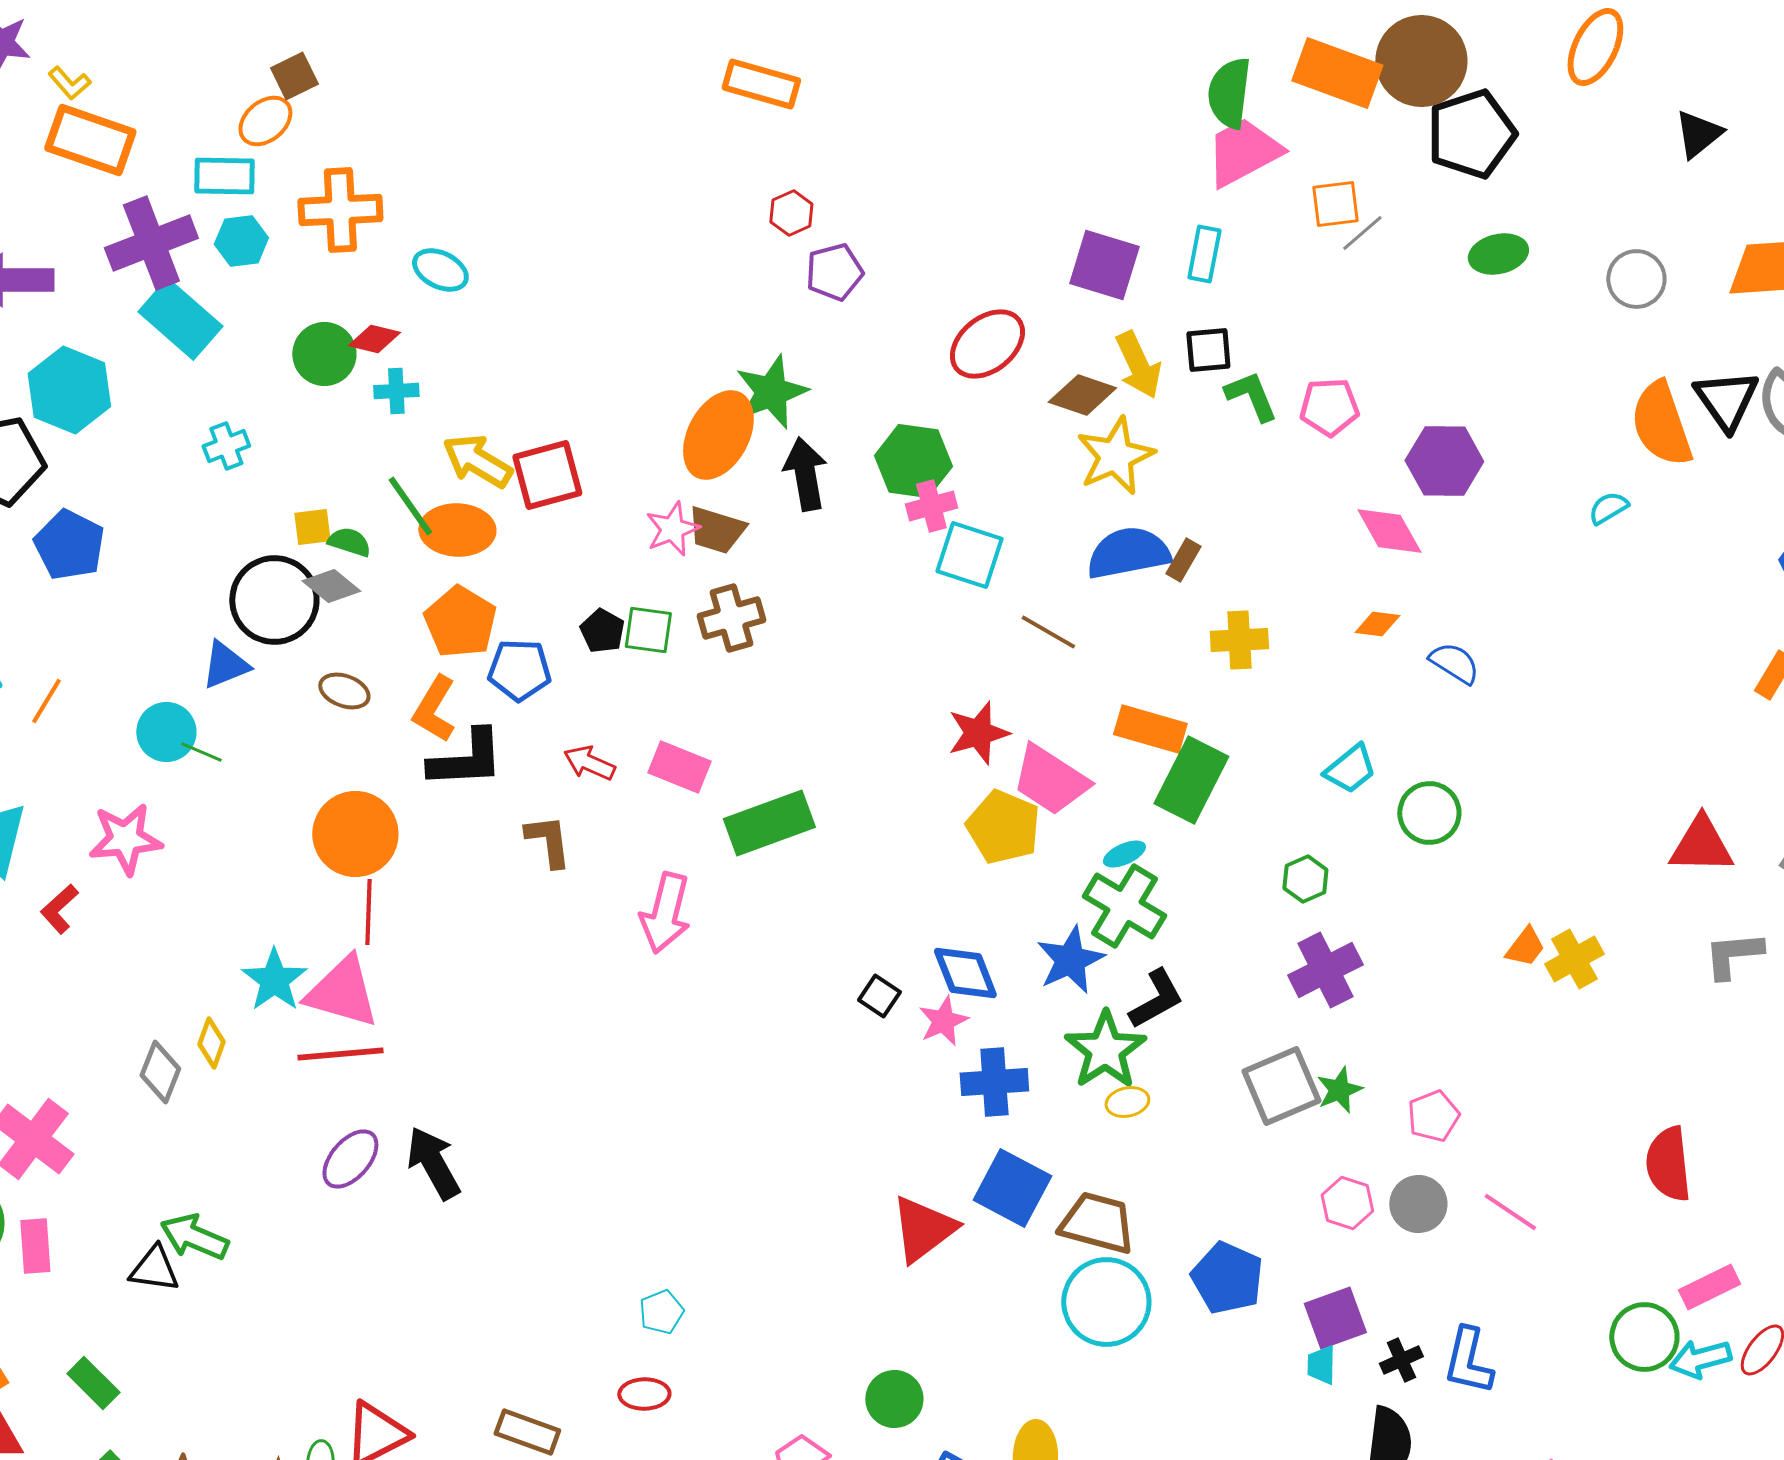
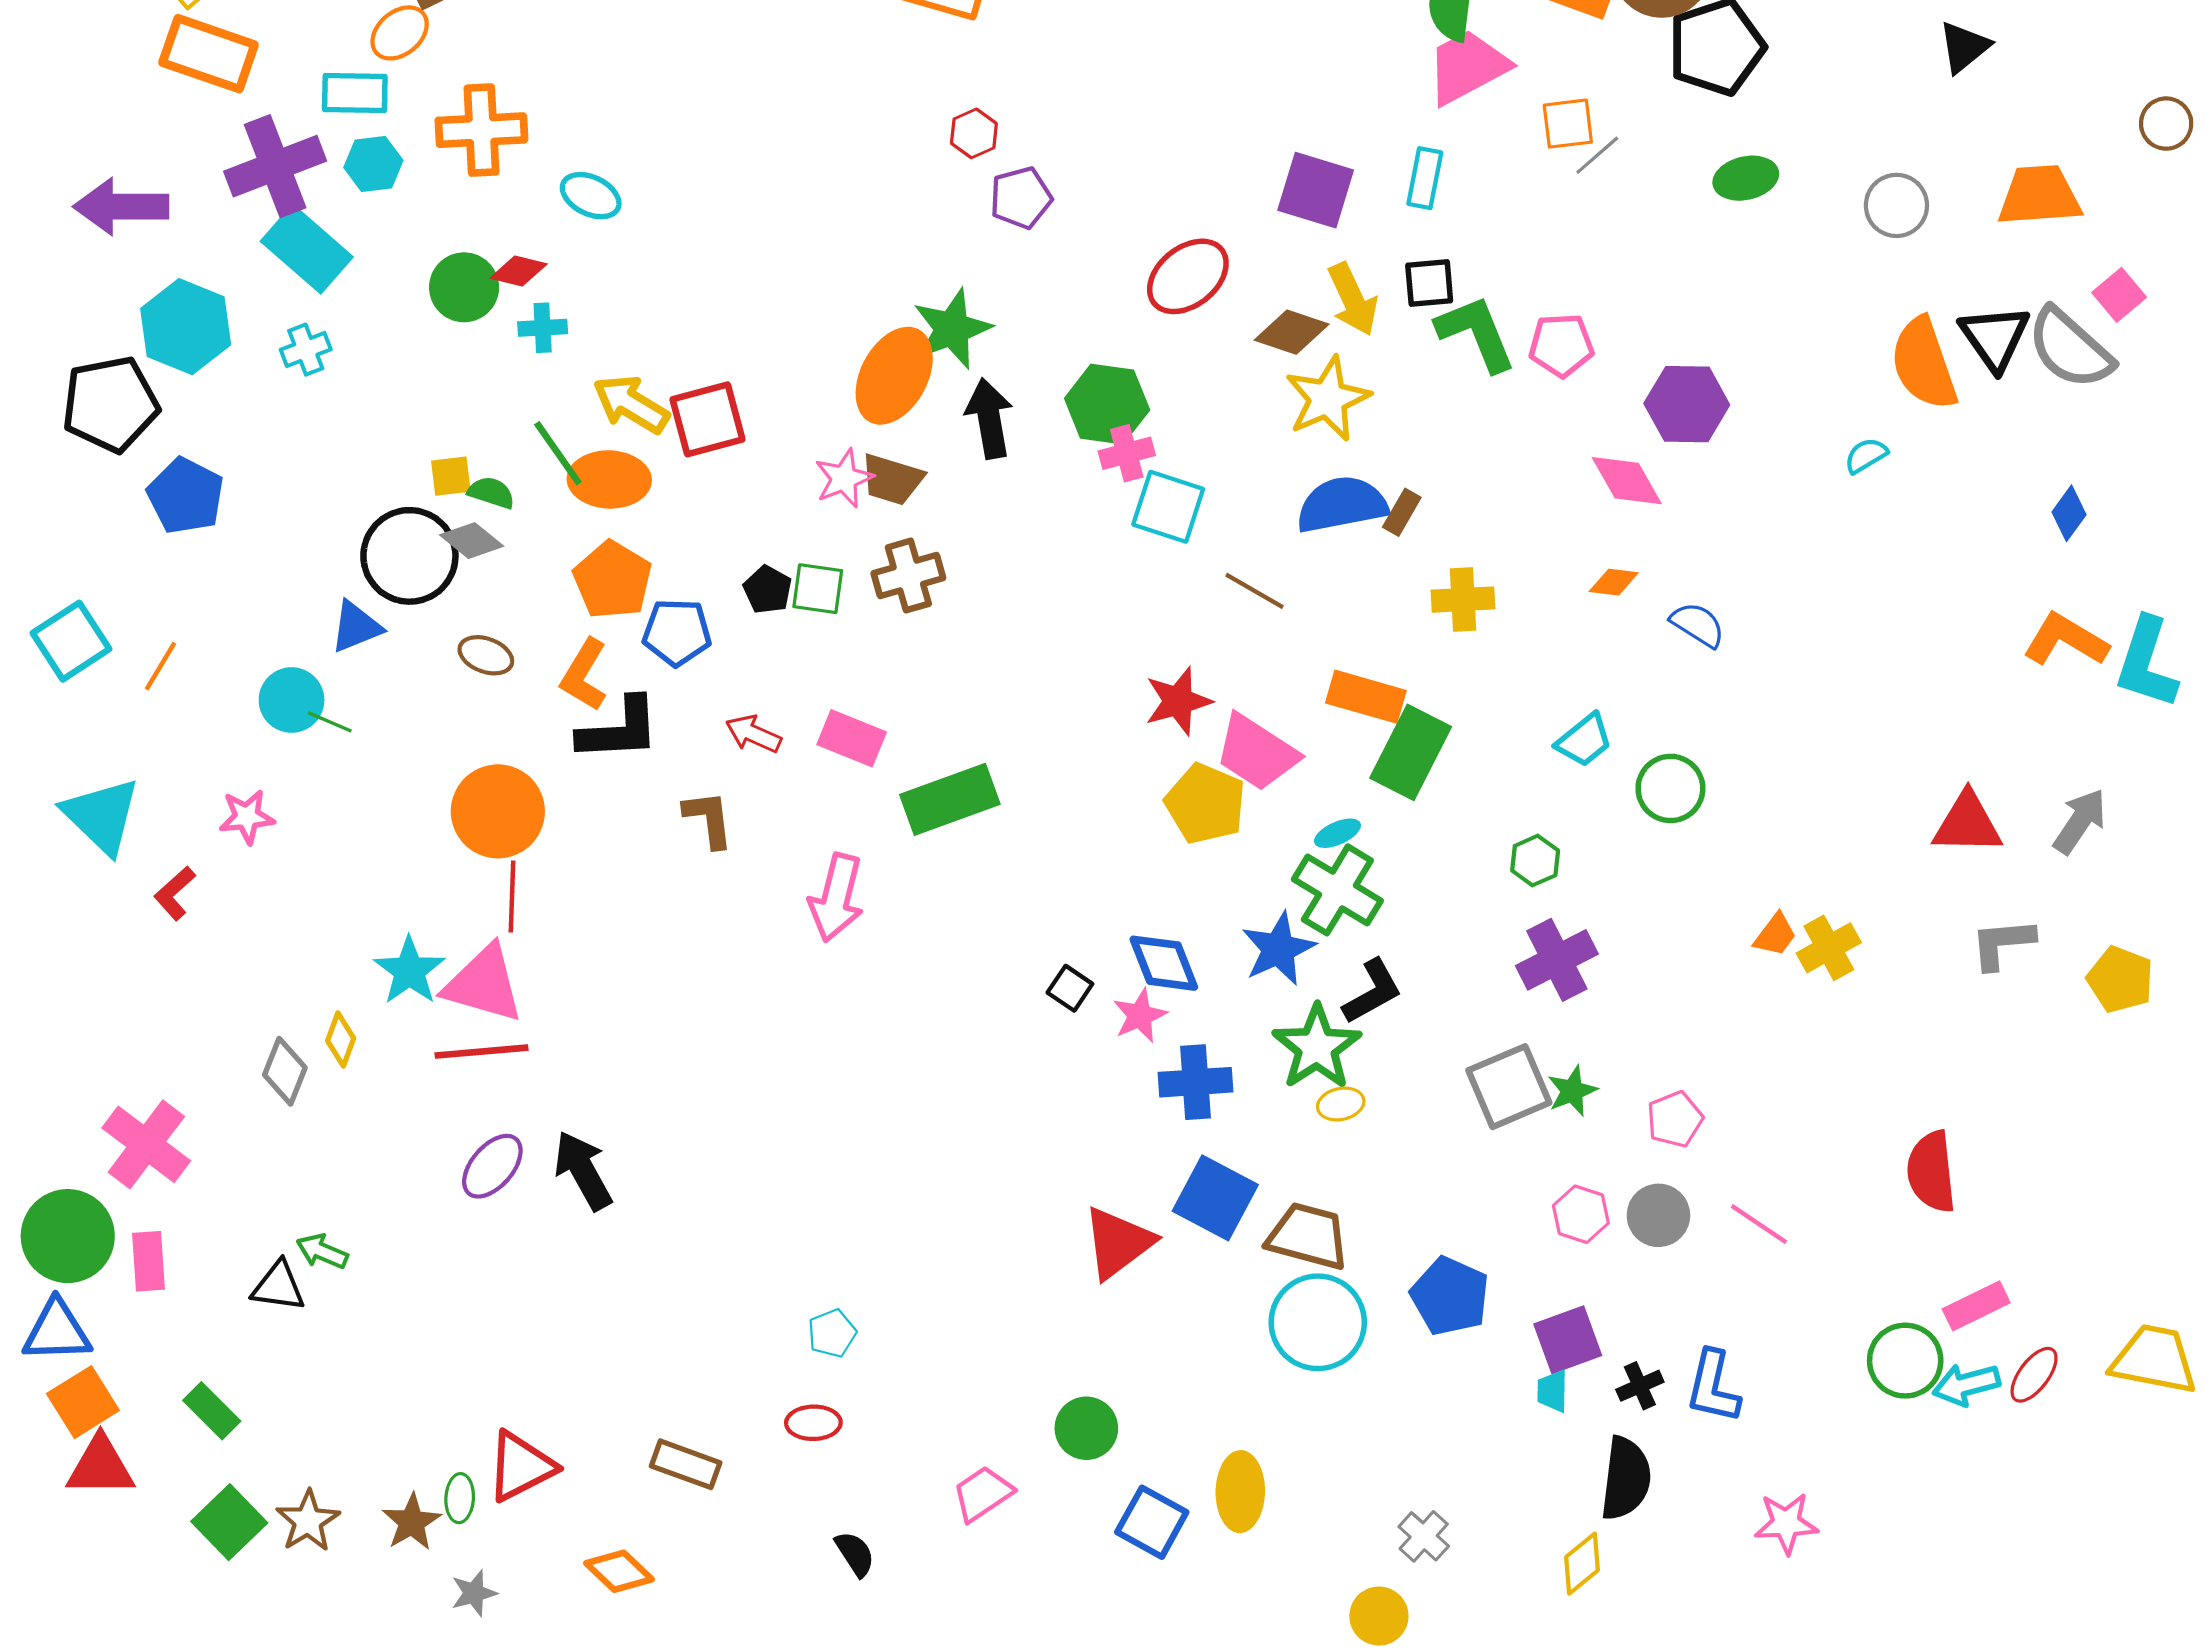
green L-shape: (1251, 396) -> (1476, 333), size x1.4
cyan cross: (226, 446) -> (306, 350), moved
pink star: (125, 839) -> (247, 817), size x0.7
green arrow: (194, 1237) -> (322, 1251), size x0.7

